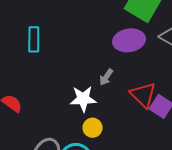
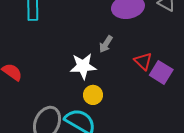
red triangle: (143, 95) -> (143, 61), size x0.7

